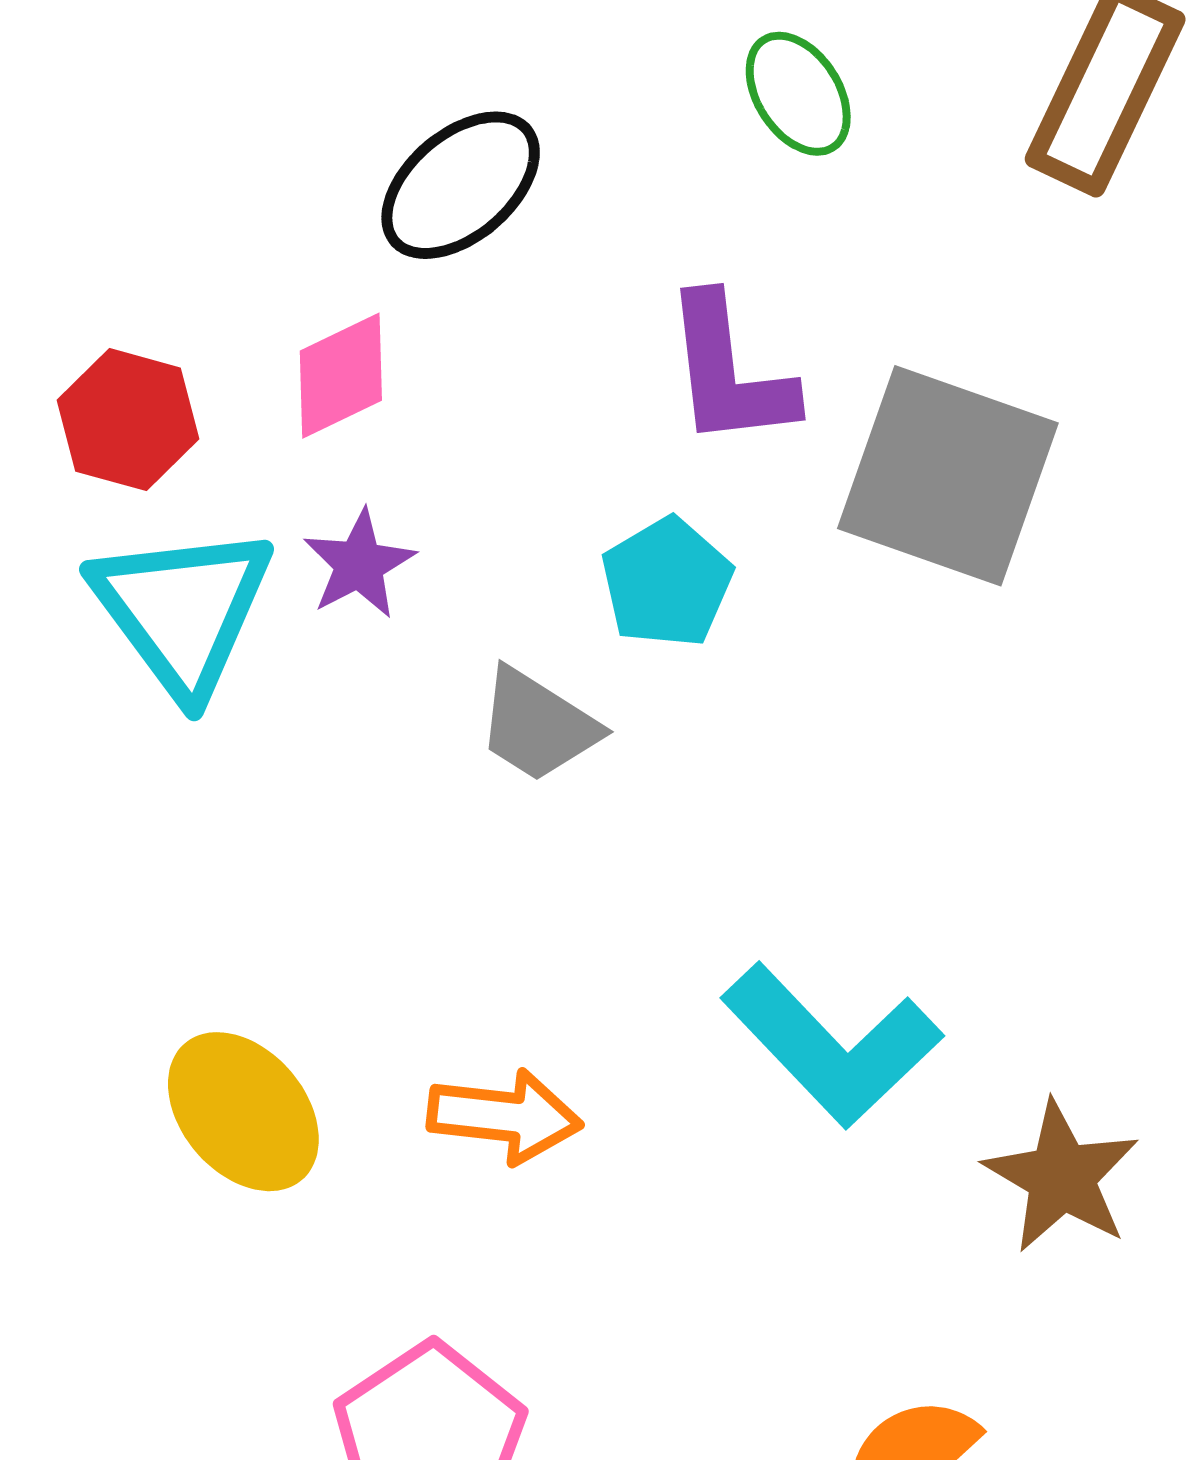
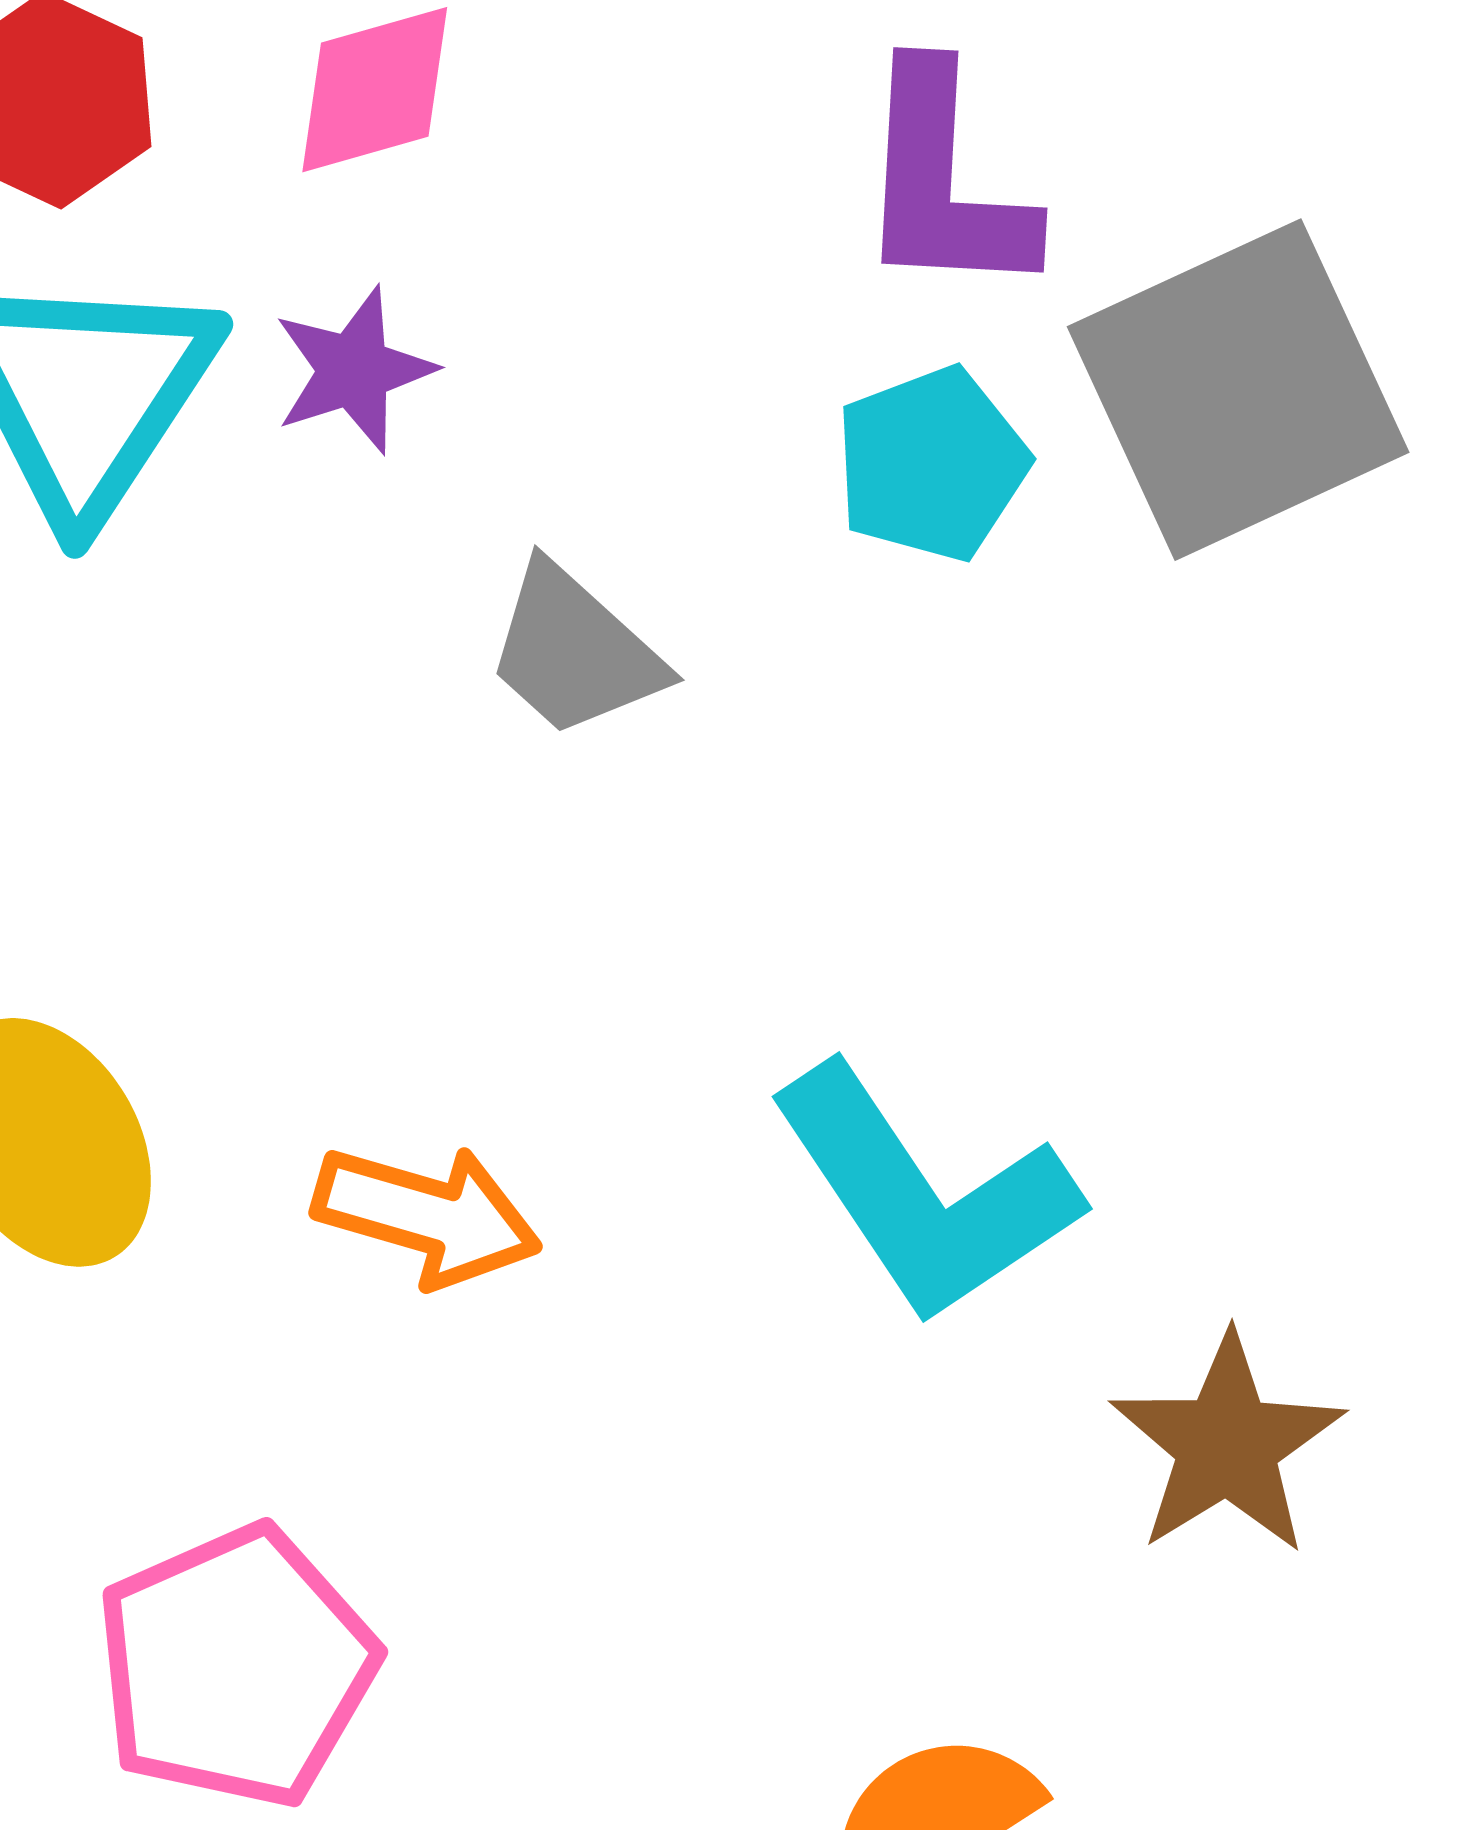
gray square: (948, 476) -> (1238, 390), turned 36
cyan pentagon: (667, 583) -> (932, 464), moved

